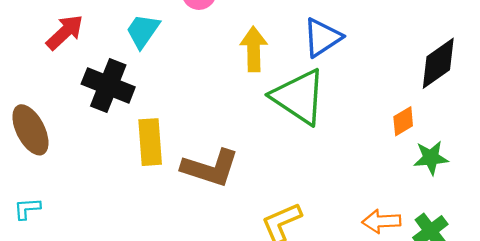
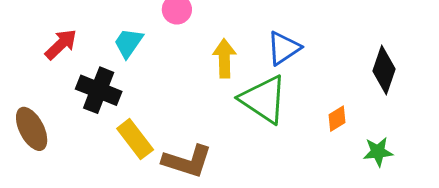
black diamond: (438, 63) -> (384, 70), turned -36
orange diamond: (403, 121) -> (337, 119), moved
yellow rectangle: (150, 142) -> (135, 139), turned -33

